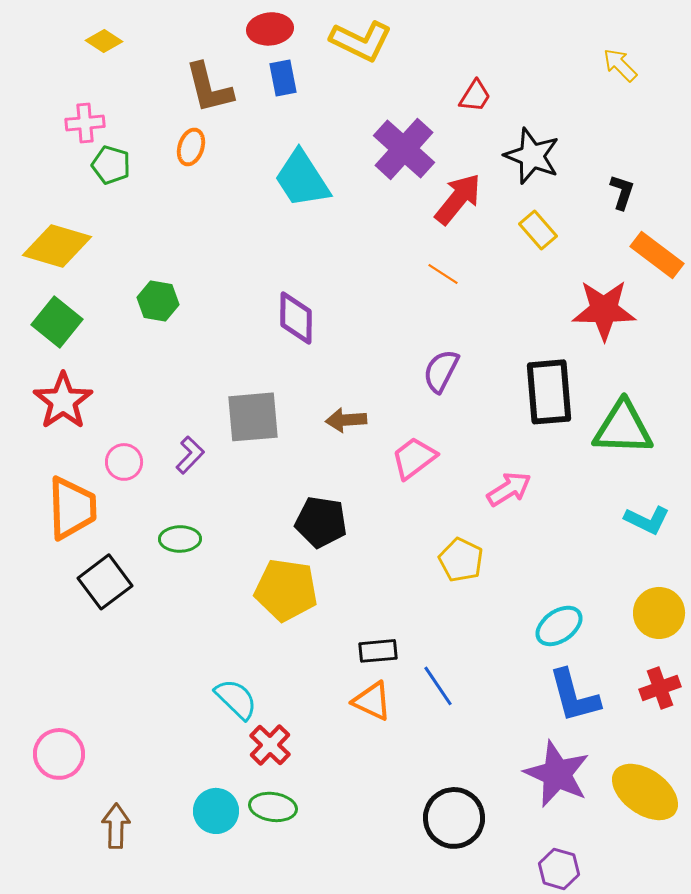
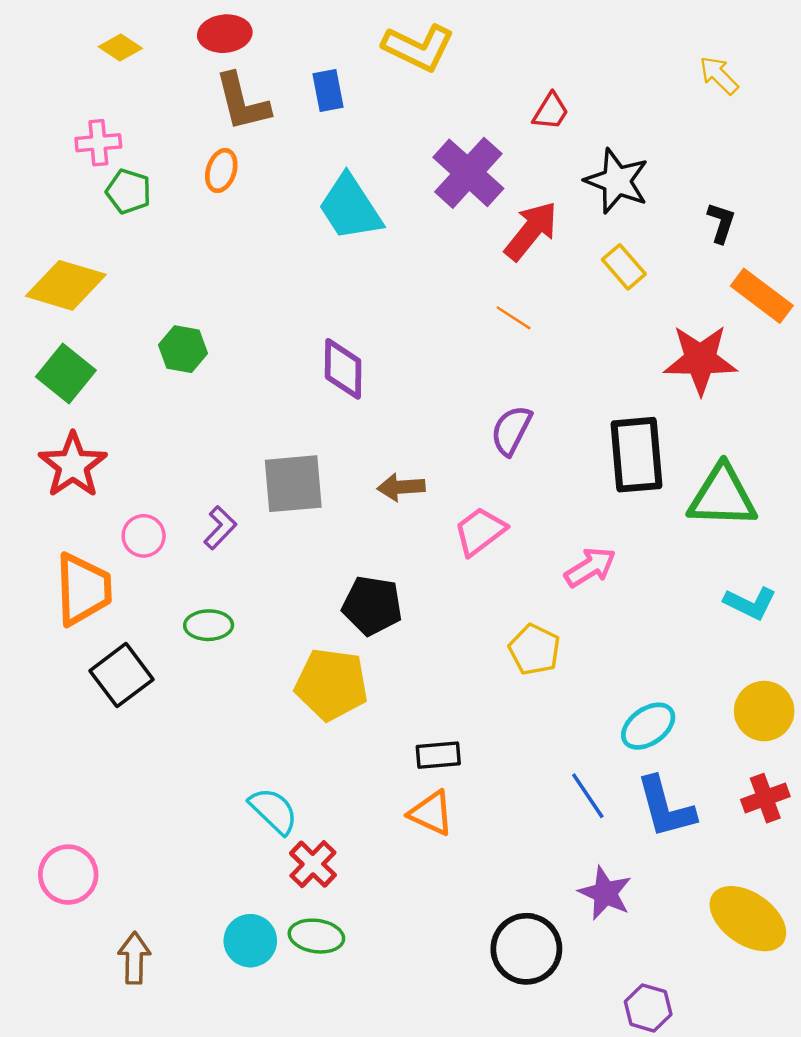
red ellipse: (270, 29) -> (225, 34), moved
blue line: (438, 686) -> (588, 796), moved
purple star: (557, 774) -> (605, 893), moved, size x0.7

